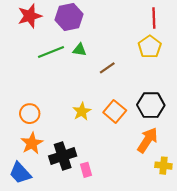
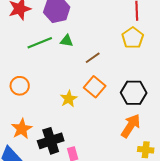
orange square: (115, 111) -> (95, 87), moved
orange circle: (30, 114) -> (20, 86), moved

